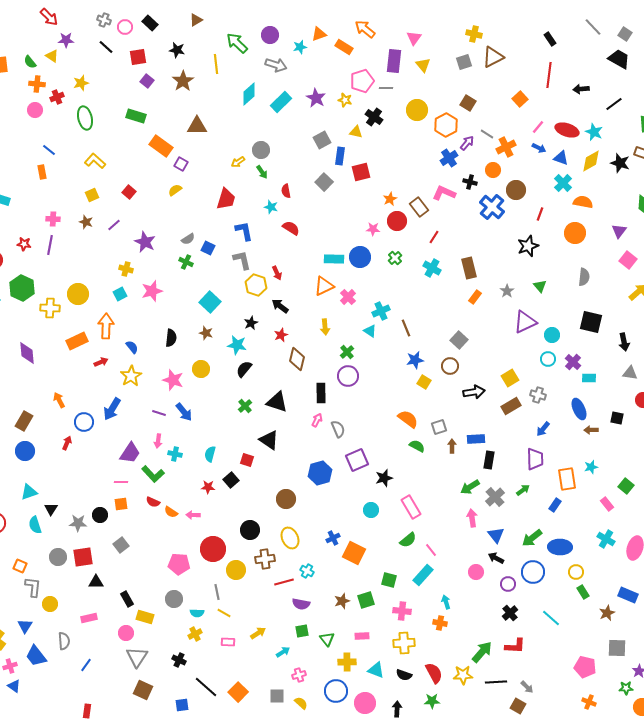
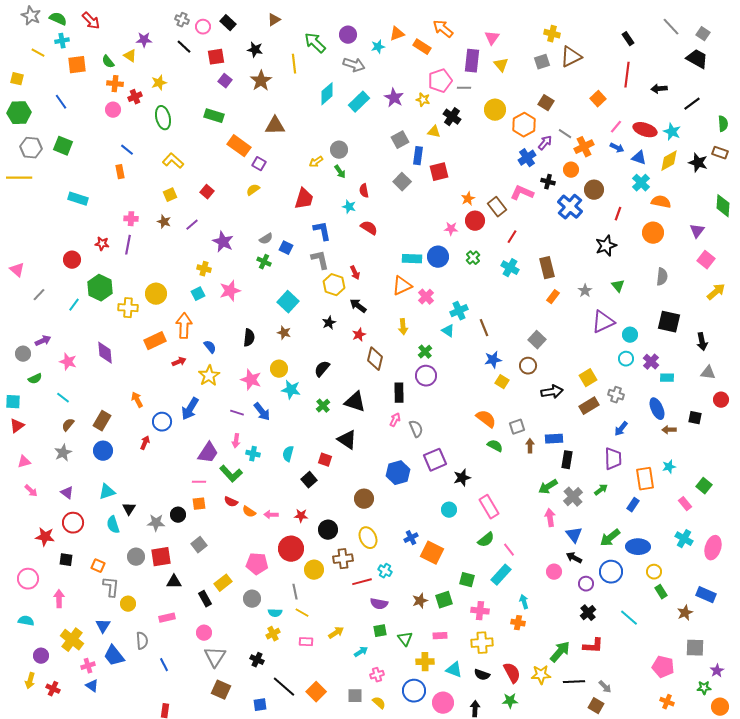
red arrow: (49, 17) -> (91, 21), moved
cyan star: (237, 345) -> (291, 390), moved
red star: (208, 487) -> (301, 516), moved
yellow rectangle: (145, 617) -> (223, 583), moved, turned -54
blue line: (86, 665) -> (164, 665), turned -64

